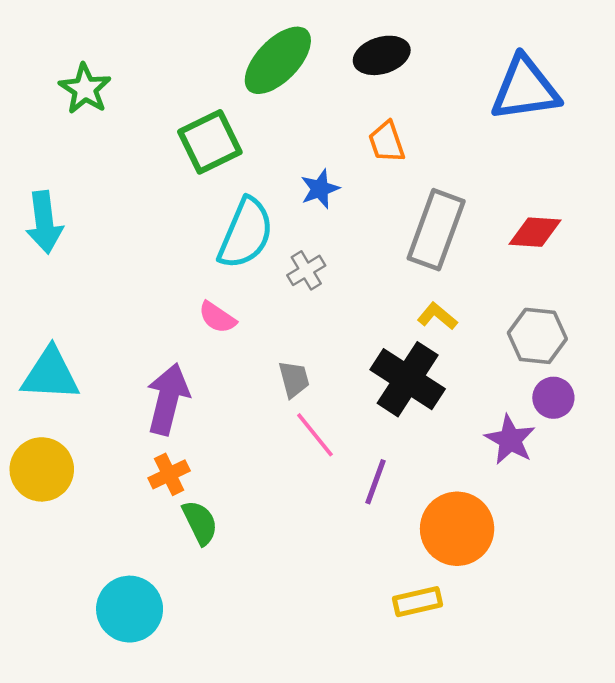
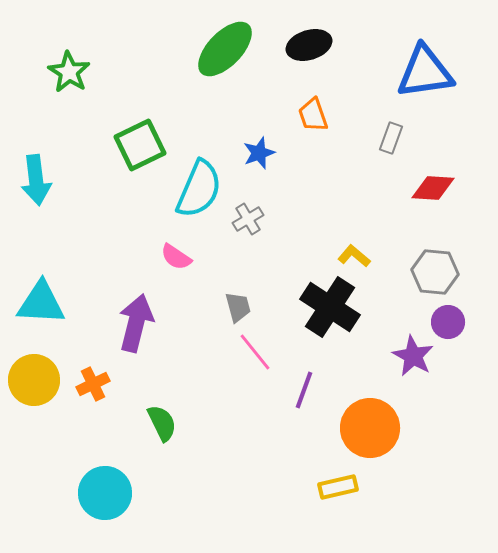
green square: (210, 142) -> (140, 145), moved
gray rectangle: (436, 230) -> (391, 138), moved, size x0.5
orange cross: (169, 474) -> (93, 384), moved

